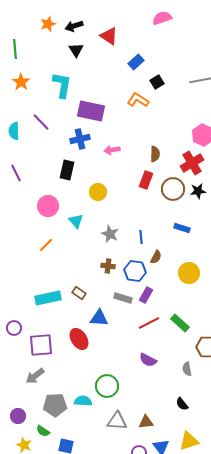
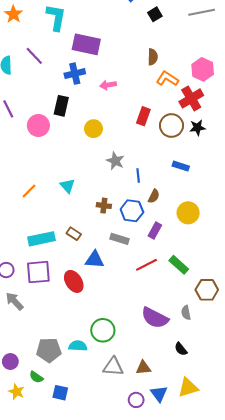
orange L-shape: (138, 100) -> (167, 79), moved
brown semicircle: (155, 154) -> (153, 57), moved
pink circle: (48, 206) -> (38, 126), moved
cyan triangle: (76, 221) -> (67, 186), moved
gray star: (110, 234) -> (115, 161), moved
orange line: (46, 245) -> (29, 191), moved
purple rectangle: (146, 295) -> (155, 231), moved
purple square: (41, 345) -> (38, 272), moved
purple semicircle: (148, 360) -> (155, 318), moved, size x1.5
gray arrow: (35, 376) -> (14, 301), moved, turned 84

